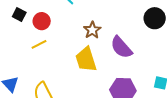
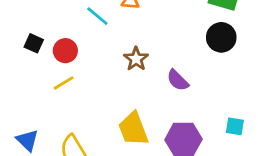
purple semicircle: (121, 47) -> (178, 80), size x0.7
yellow trapezoid: (86, 59) -> (133, 129), moved

